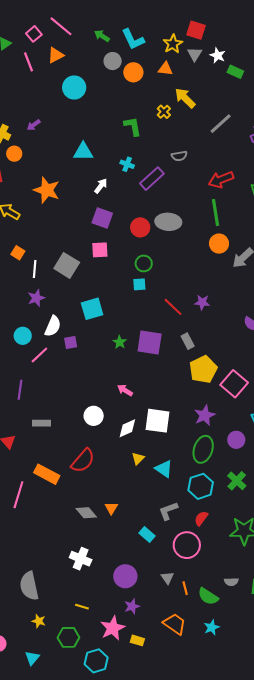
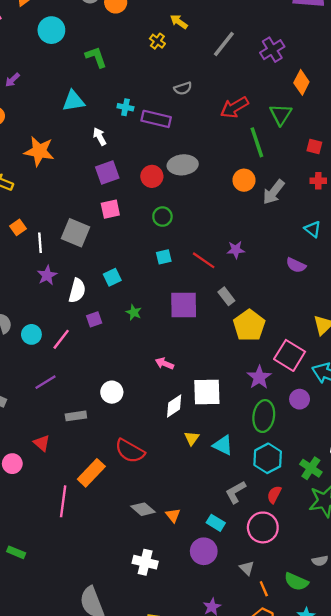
yellow arrow: (185, 98) -> (179, 22), size x0.7
green L-shape: (133, 126) -> (96, 57), moved
purple rectangle: (152, 179) -> (156, 119), turned 65
white arrow: (101, 186) -> (100, 137), turned -56
green line: (215, 212) -> (257, 142), moved
purple square: (102, 218) -> (107, 173), turned -30
orange square: (18, 253) -> (18, 227), turned 32
cyan square: (139, 284) -> (164, 257), moved
cyan square: (92, 309) -> (112, 277), size x0.7
white semicircle: (53, 326) -> (77, 291), moved
cyan circle: (23, 336) -> (31, 334), moved
green star: (120, 342) -> (134, 312), moved
pink square: (234, 384) -> (290, 355), moved
purple line: (20, 390) -> (45, 382), turned 60
white circle: (94, 416) -> (112, 392), moved
red semicircle: (83, 461) -> (130, 451), turned 88
orange rectangle: (47, 474) -> (91, 473), turned -65
green cross: (237, 481) -> (311, 468), moved
orange triangle: (111, 508) -> (173, 515), moved
purple circle: (125, 576) -> (204, 551), moved
orange line: (185, 588) -> (264, 589), moved

